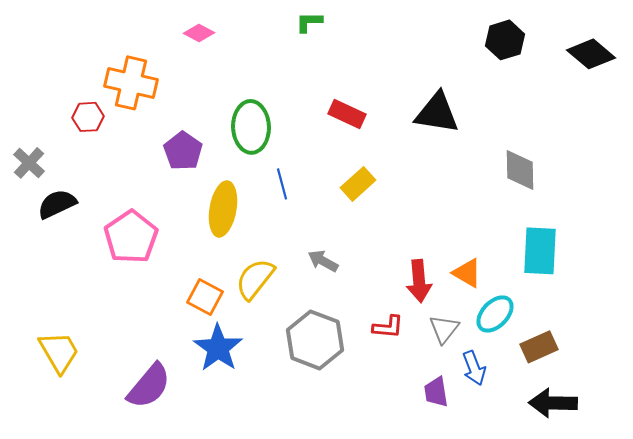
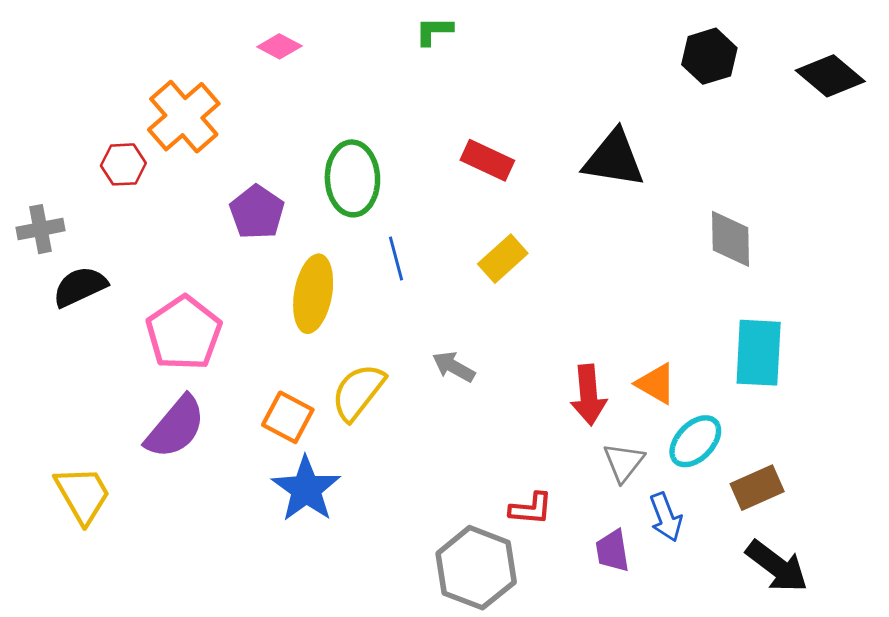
orange cross: (131, 83) -> (184, 117), turned 36
gray cross: (29, 163) -> (41, 229), turned 36
red L-shape: (388, 327) -> (531, 509), moved
gray hexagon: (315, 340) -> (476, 568), moved
purple semicircle: (149, 386) -> (175, 427), moved
black arrow: (553, 403) -> (777, 566), turned -144

